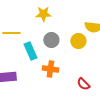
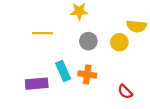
cyan rectangle: (30, 51) -> (63, 71), moved

